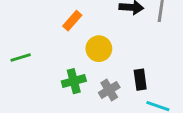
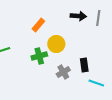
green cross: (74, 81) -> (39, 56), moved

